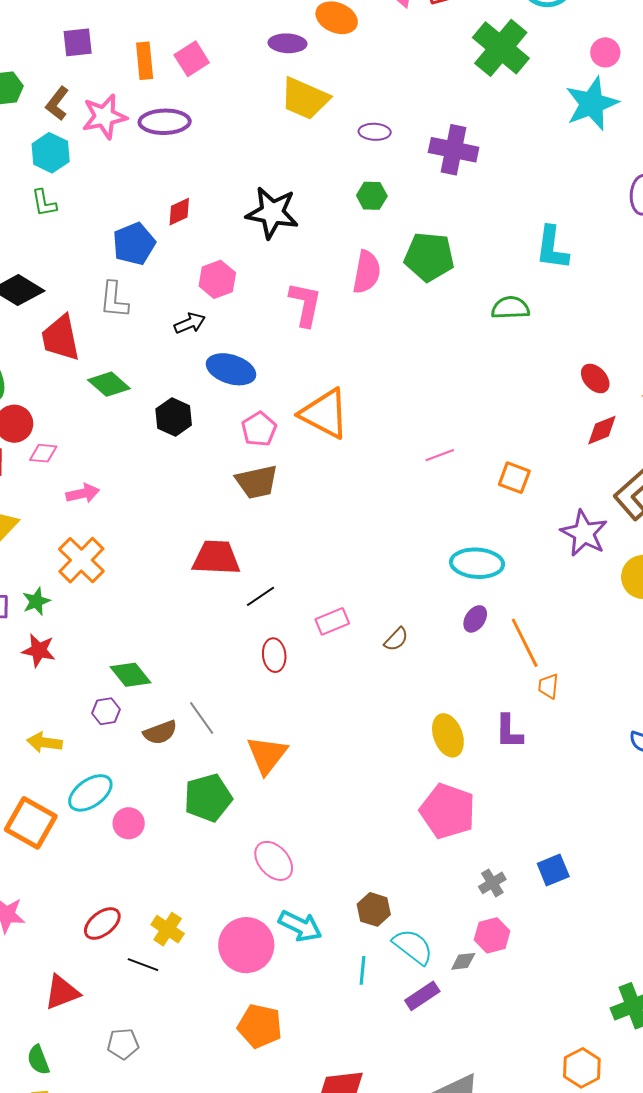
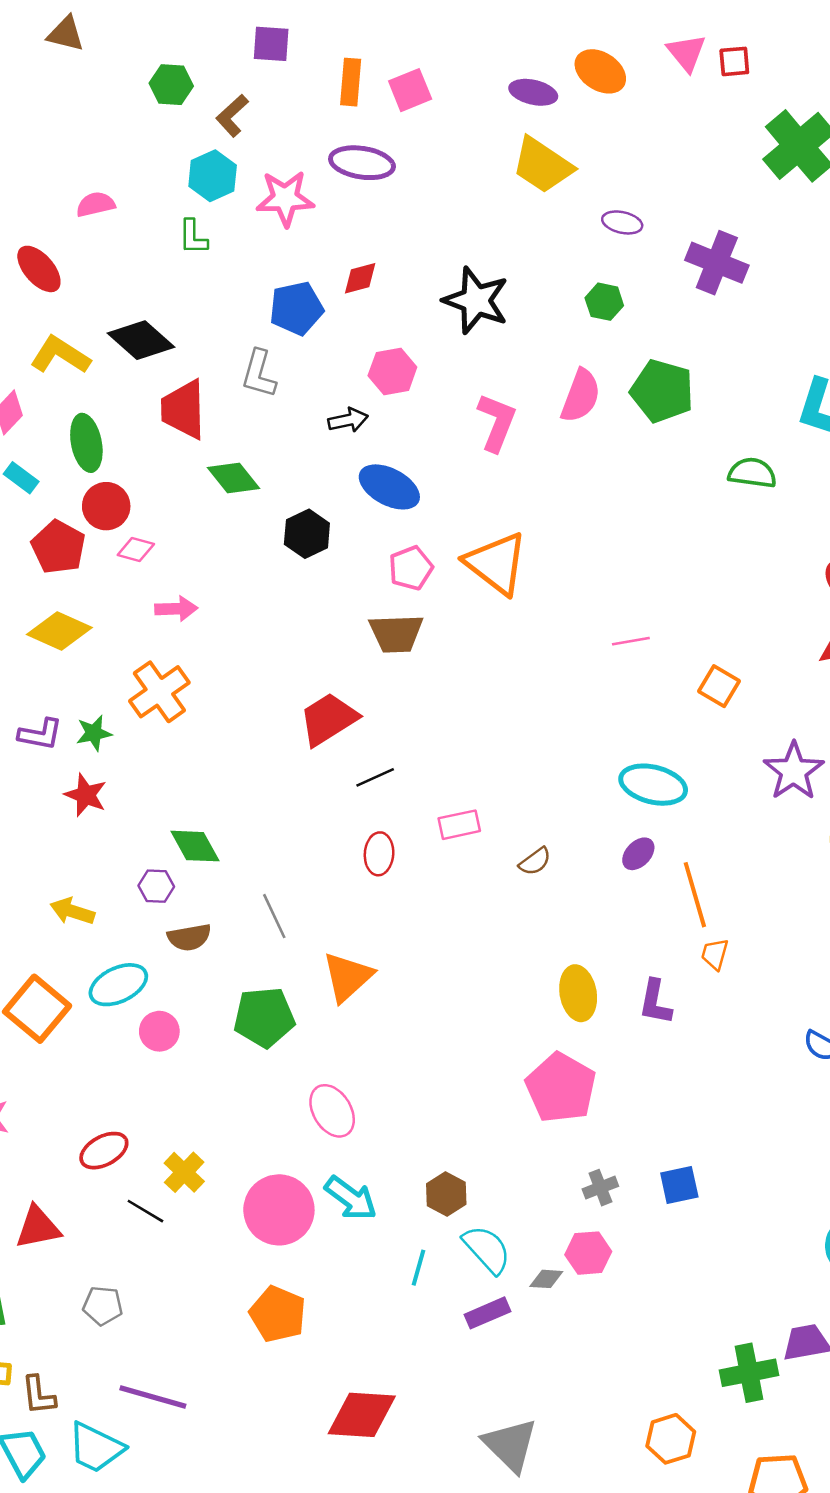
pink star: (104, 116) -> (285, 198), moved
red trapezoid: (216, 558) -> (328, 719), turned -45
brown semicircle: (160, 732) -> (189, 937), moved

